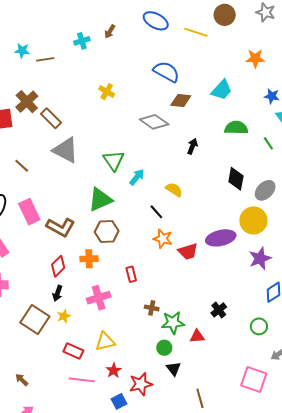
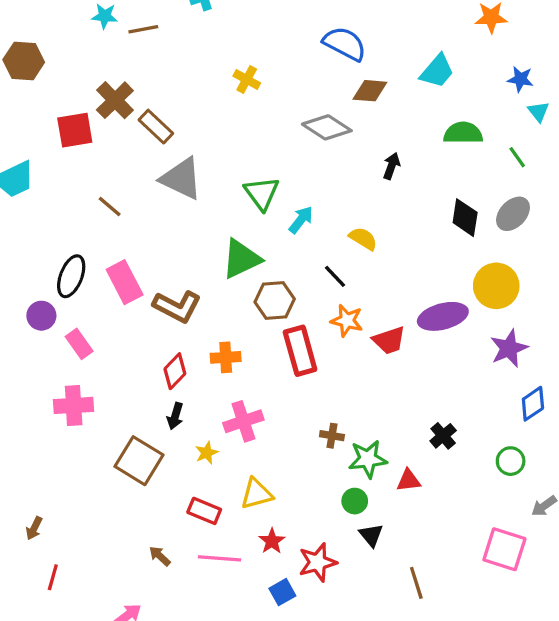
gray ellipse: (265, 190) -> (513, 214), moved
brown hexagon: (107, 232) -> (275, 301), moved
red rectangle: (131, 274) -> (300, 351), moved, size x1.8
yellow star: (64, 316) -> (207, 453), moved
brown arrow: (22, 380) -> (160, 556), moved

